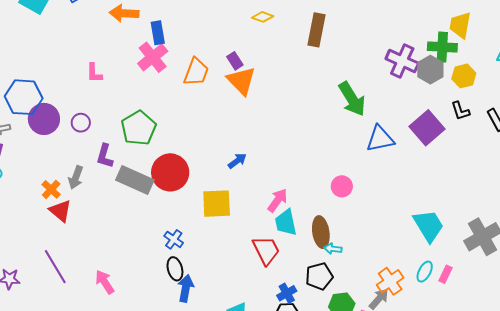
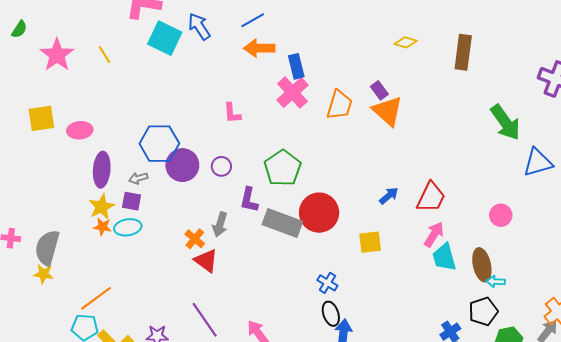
yellow square: (217, 204) -> (370, 242), size x0.7
red trapezoid: (266, 250) -> (431, 197), moved, turned 56

